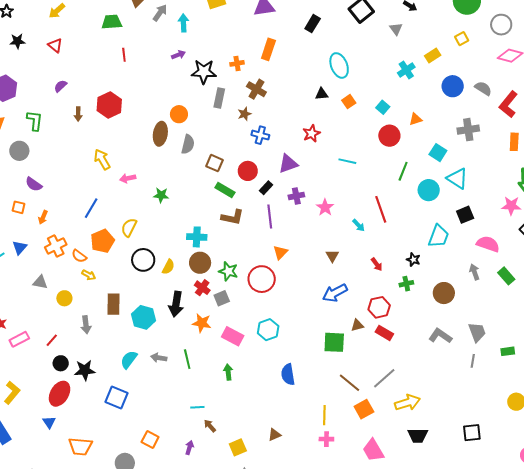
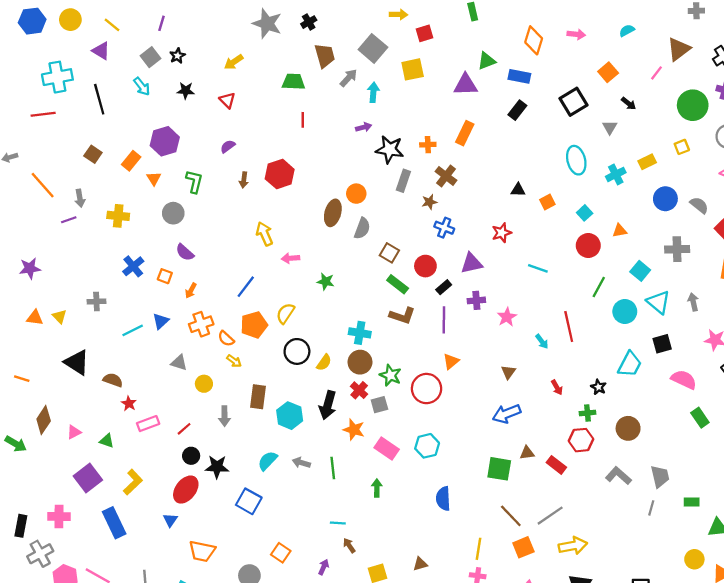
cyan ellipse: (339, 65) -> (576, 160), moved
gray arrow: (474, 272) -> (693, 302), moved
red hexagon: (379, 307) -> (581, 440), moved

